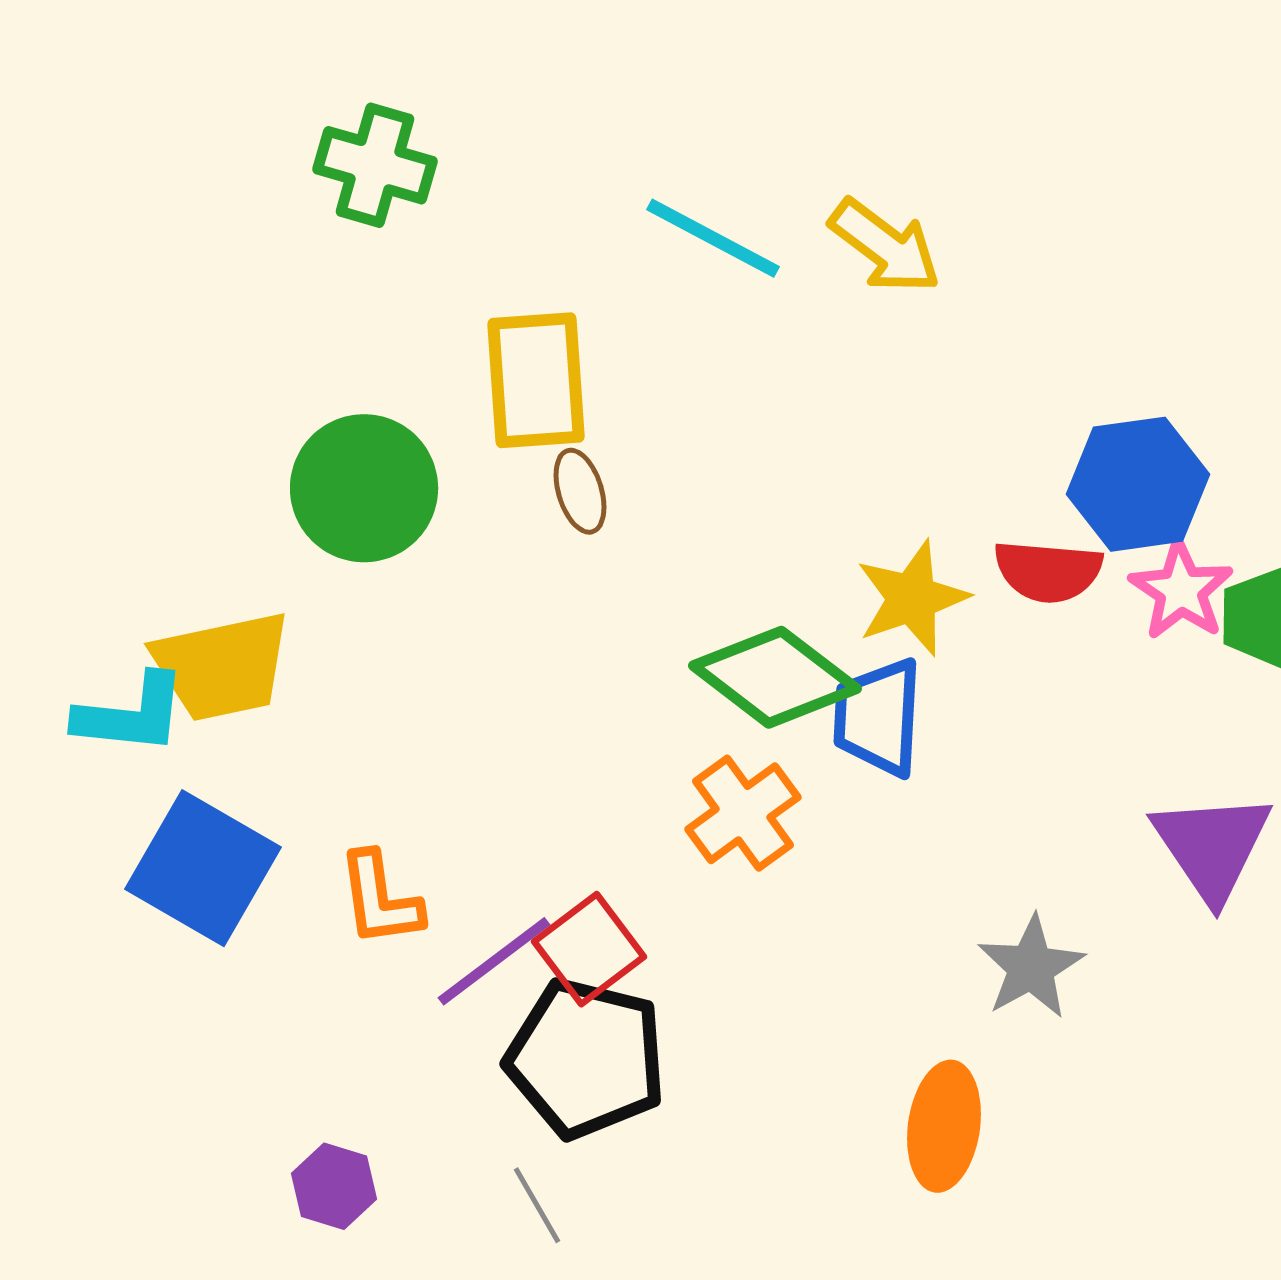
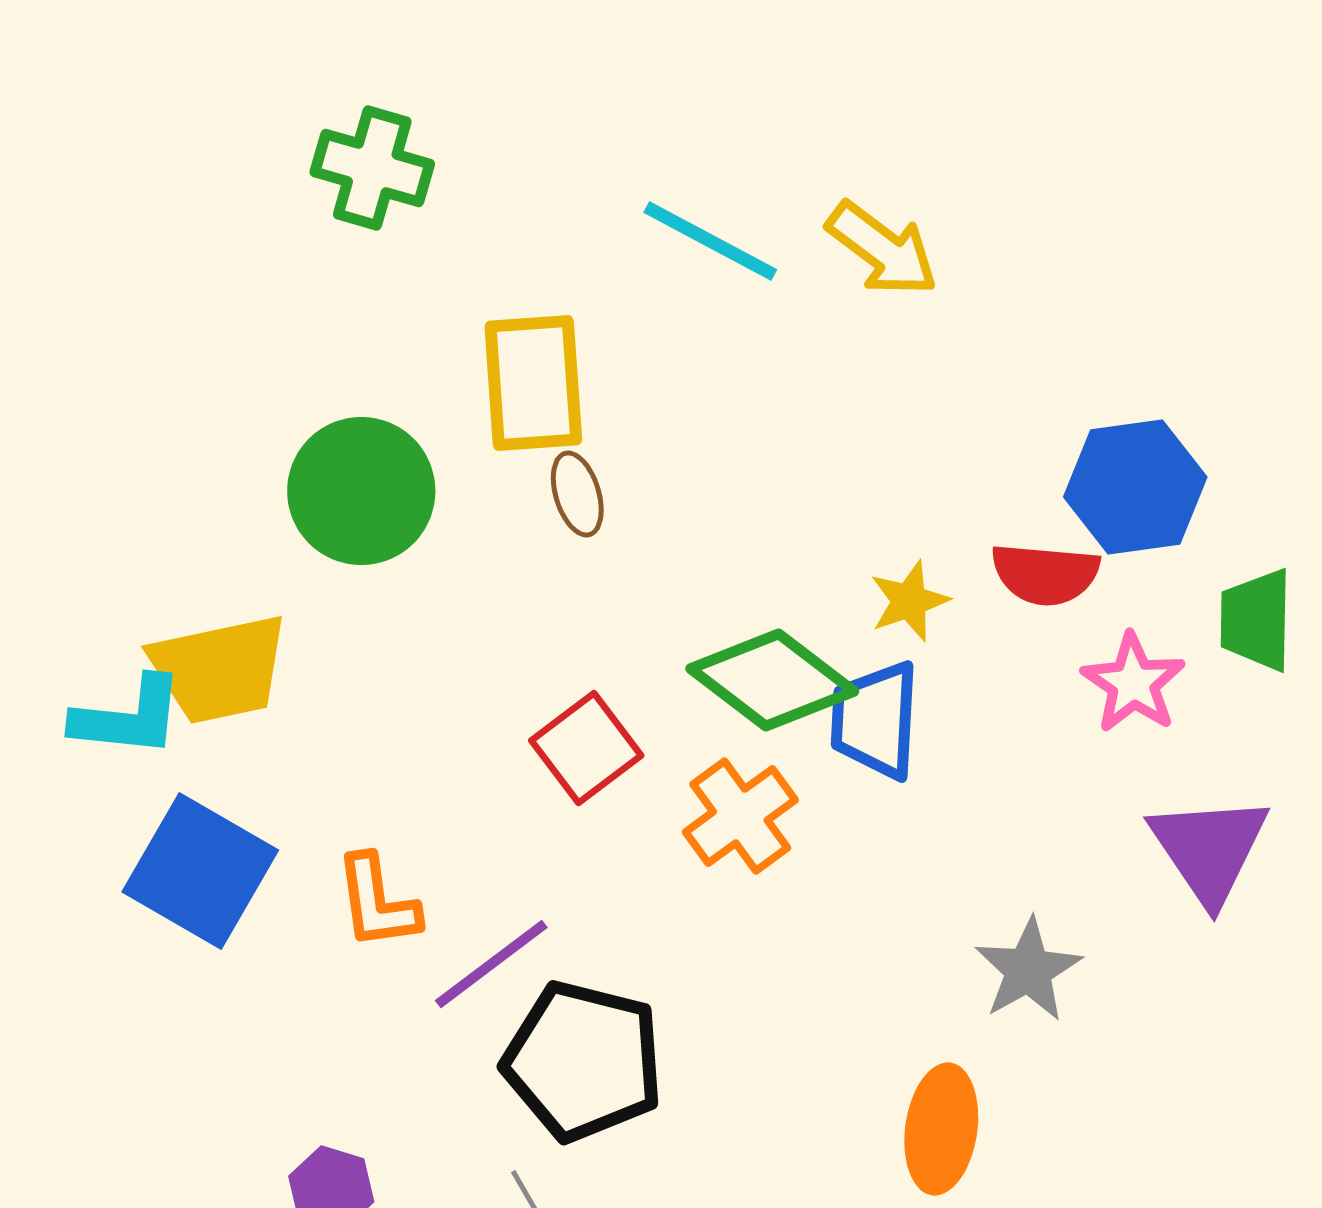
pink star: (1181, 590) -> (1133, 683), moved
yellow star: (912, 598) -> (909, 601), size x0.7
red square: (589, 949) -> (586, 748), moved

